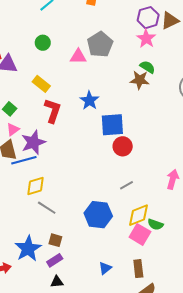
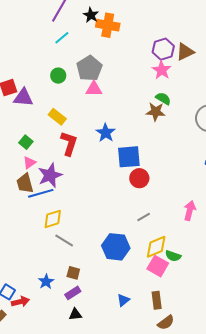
gray pentagon: (100, 44) -> (89, 68), moved
blue star: (28, 249) -> (46, 282), size x0.6

